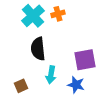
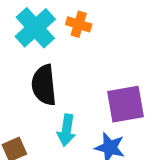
orange cross: (58, 14) -> (79, 24), turned 32

